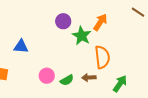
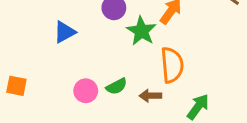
blue triangle: (21, 46) -> (64, 32), moved, turned -35
green semicircle: (67, 80) -> (117, 86), moved

